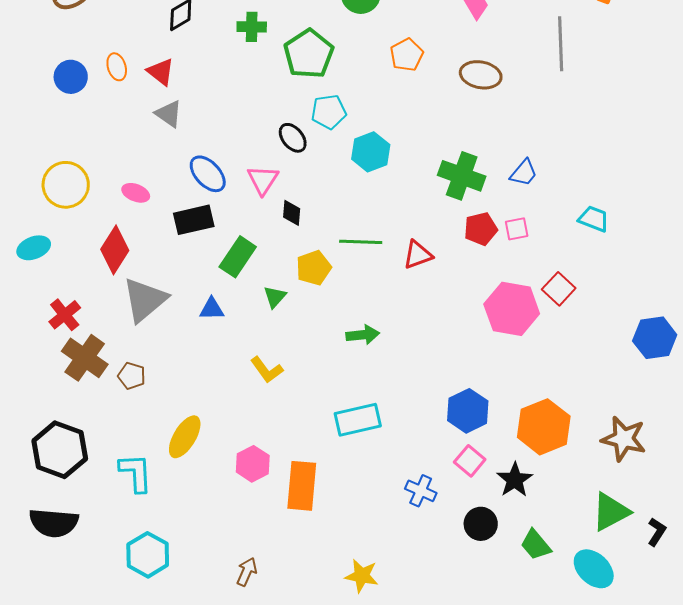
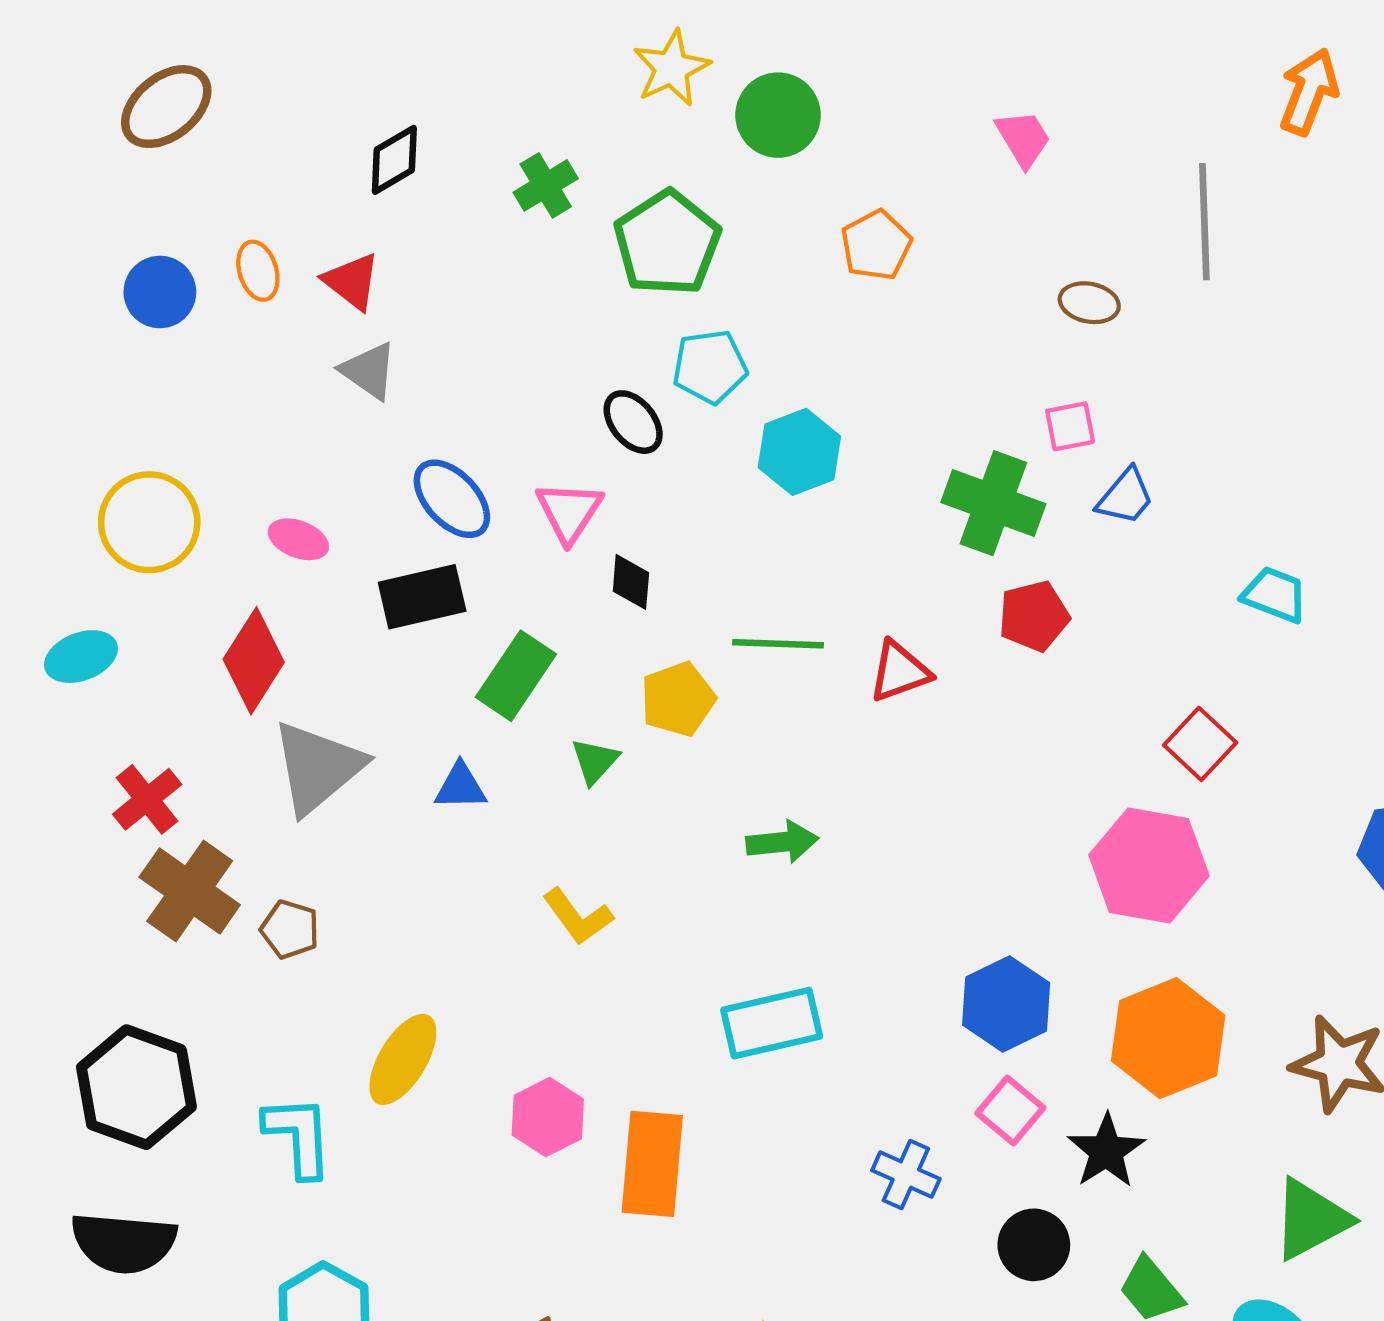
green cross: (252, 27) -> (546, 185), turned -32
brown ellipse: (481, 75) -> (1089, 303), moved, size x0.7
pink square: (517, 229) -> (1070, 426), moved
pink hexagon: (512, 309) -> (1149, 865), moved

